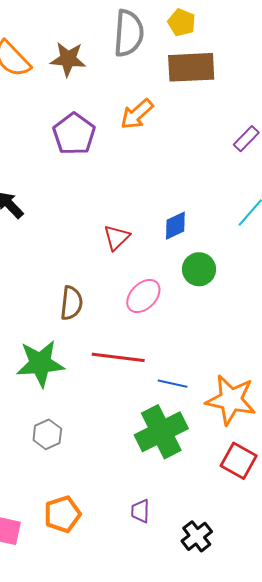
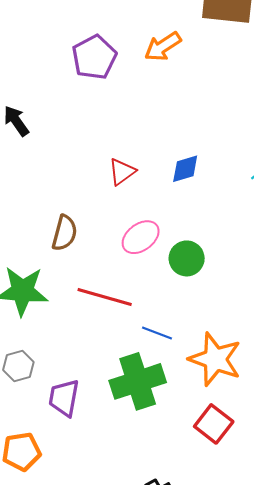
green circle: (199, 269) -> (187, 258), moved
purple trapezoid: (140, 511) -> (64, 398), moved, size x1.5

